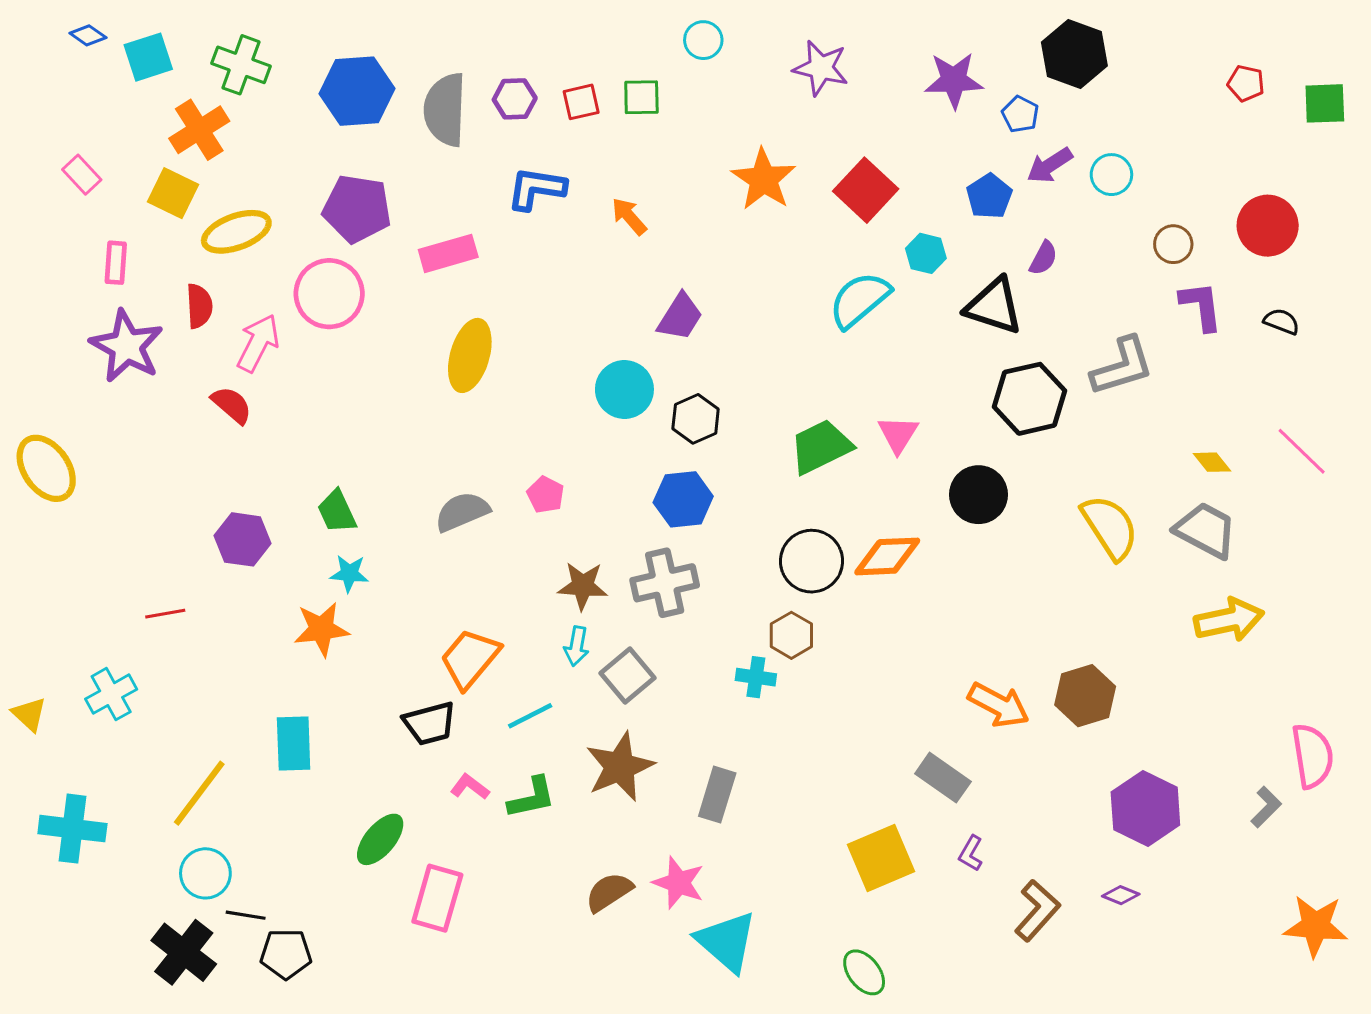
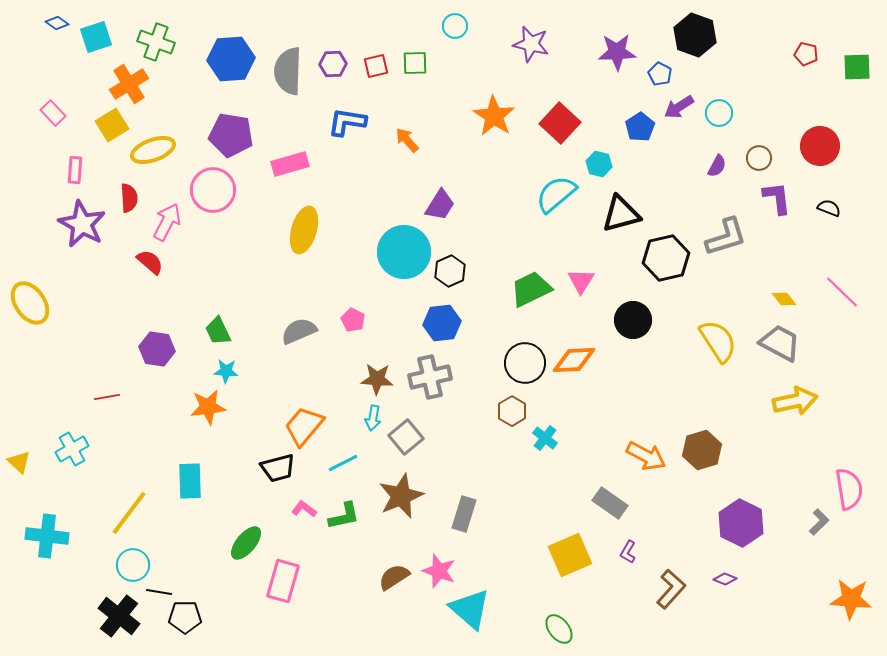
yellow square: (173, 193) -> (112, 125), turned 32
purple semicircle: (1043, 258) -> (717, 166), moved
black triangle: (994, 306) -> (621, 214), moved, turned -33
cyan circle: (624, 389) -> (404, 252), size x1.4
cyan cross: (756, 677) -> (545, 438), moved, turned 30

